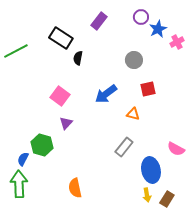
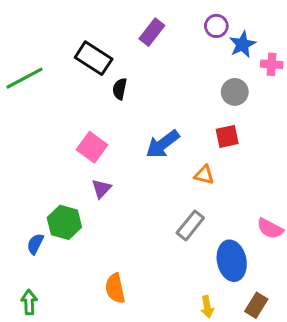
pink cross: (177, 42) -> (272, 64), turned 32
gray circle: (134, 60) -> (235, 92), moved
green arrow: (19, 184) -> (29, 302), moved, size x0.6
yellow arrow: (147, 195) -> (207, 307), moved

